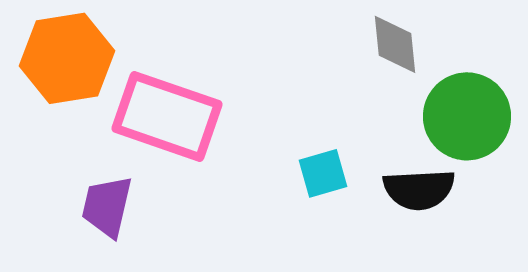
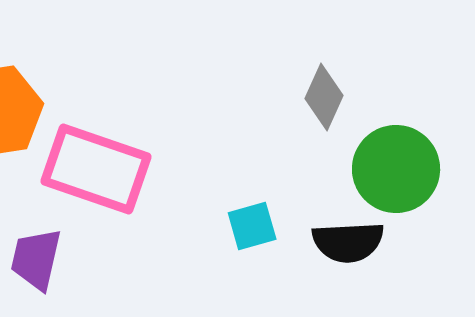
gray diamond: (395, 44) -> (324, 97), turned 30

